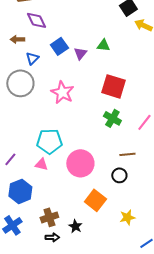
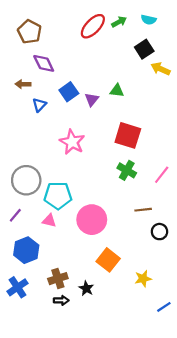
gray circle: (20, 83) -> (26, 180), moved
black circle: (119, 175) -> (159, 232), moved

